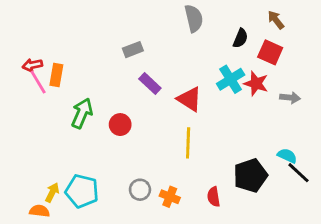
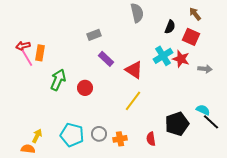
yellow line: (188, 143) -> (133, 101), turned 35
cyan pentagon: (82, 191) -> (72, 135), moved
orange cross: (170, 197) -> (120, 139), turned -32

